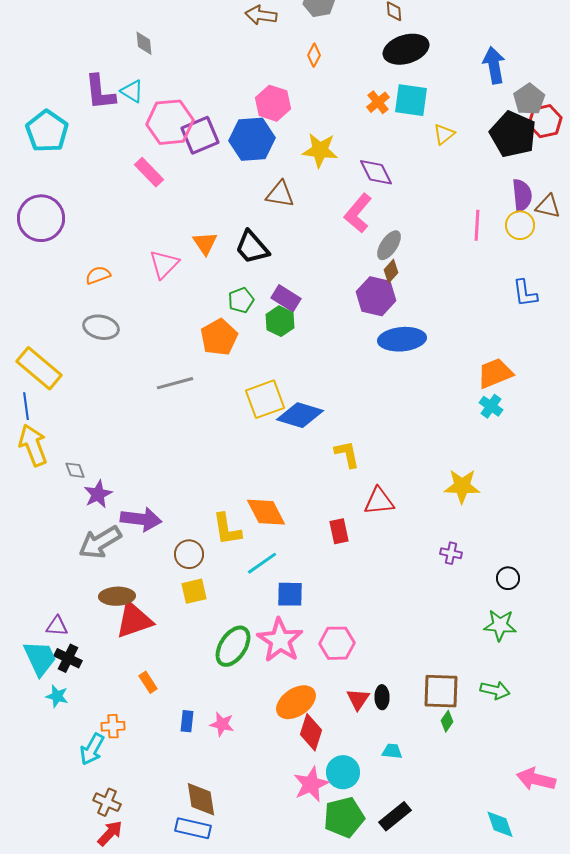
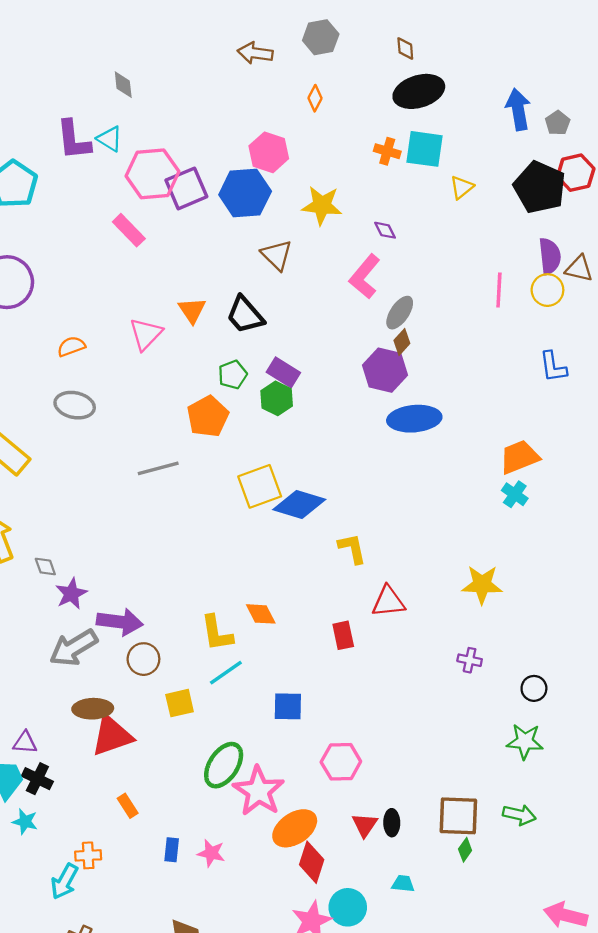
gray pentagon: (529, 99) -> (558, 123), moved, size x0.7
orange cross: (378, 102) -> (387, 151), turned -35
purple diamond: (376, 172) -> (385, 230), size x0.6
brown triangle: (280, 194) -> (277, 255), turned 36
orange diamond: (266, 512) -> (261, 614), size x0.7
brown circle: (189, 554) -> (143, 659), moved
cyan line: (262, 563) -> (226, 673), moved
pink star: (280, 640) -> (259, 791), moved

